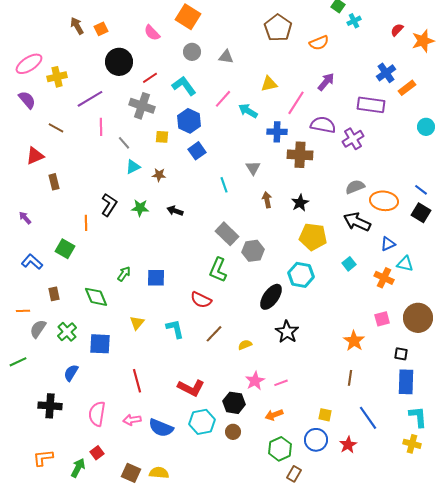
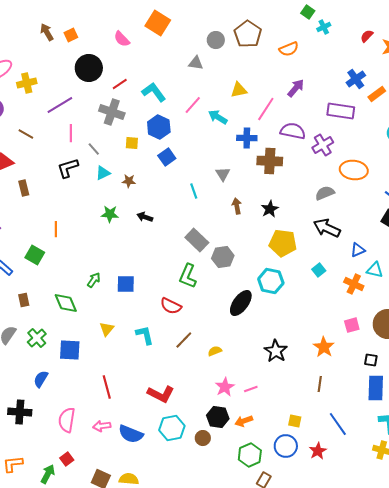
gray circle: (192, 52) -> (216, 40), moved
orange ellipse: (384, 201) -> (354, 170), moved
black L-shape: (109, 205) -> (68, 168), moved, turned -140
black star: (287, 332) -> (276, 351), moved
black hexagon: (234, 403) -> (218, 417), moved

